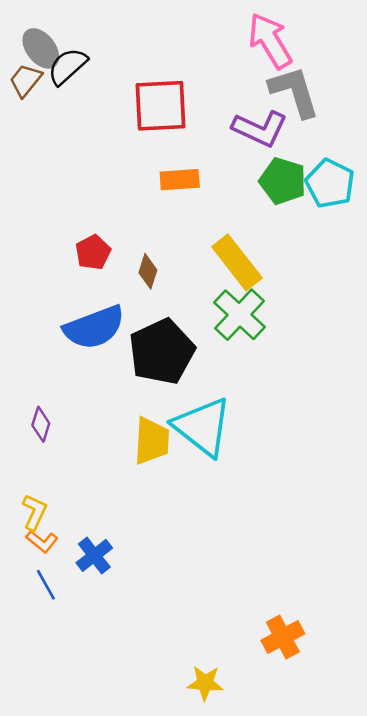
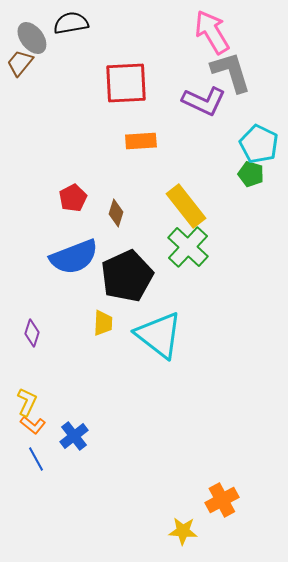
black semicircle: (68, 66) -> (71, 23), moved, turned 32
green pentagon: (283, 181) -> (251, 174), moved, size x0.7
yellow trapezoid: (152, 441) -> (103, 323), moved, size x0.7
yellow star: (205, 683) -> (183, 531), moved

